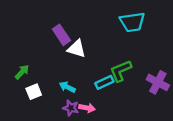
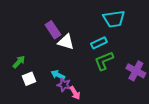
cyan rectangle: (104, 82) -> (99, 43), moved
purple star: (71, 108) -> (64, 85), moved
pink arrow: (87, 108) -> (75, 93), turned 48

